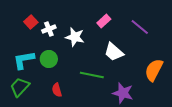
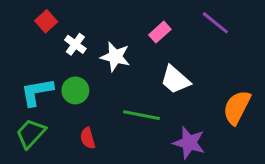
red square: (31, 22) -> (46, 21), moved
purple line: (140, 27) -> (215, 23), moved
white cross: (49, 29) -> (75, 44), turned -32

